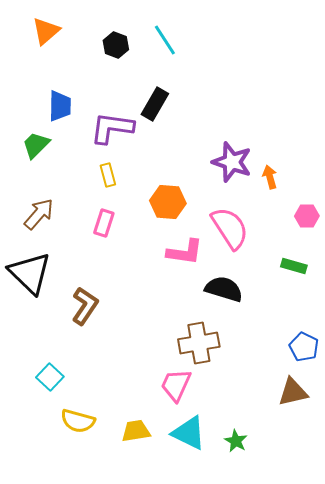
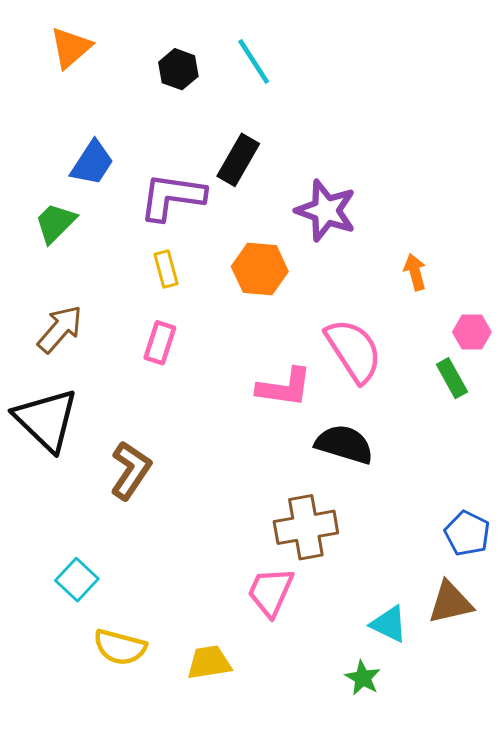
blue trapezoid: (60, 106) -> (92, 163), turned 32
purple star: (232, 162) -> (326, 211), moved
orange hexagon: (168, 202) -> (260, 269), moved
green rectangle: (294, 266) -> (452, 378), moved, turned 45
cyan triangle: (189, 433) -> (389, 624), moved, size x0.7

